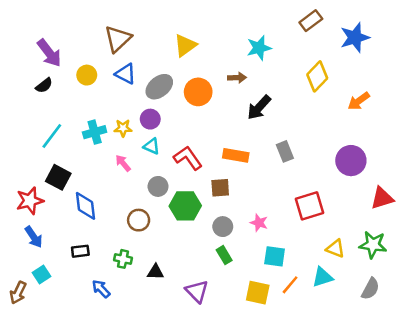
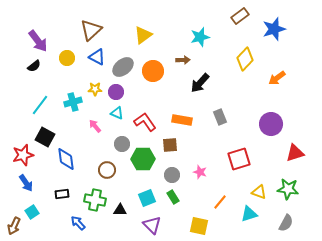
yellow star: (123, 128) -> (95, 89), moved
cyan square: (275, 256) -> (147, 198), moved, turned -30
green cross: (123, 259) -> (95, 200), size x1.5
orange line: (290, 285) -> (220, 202), moved

